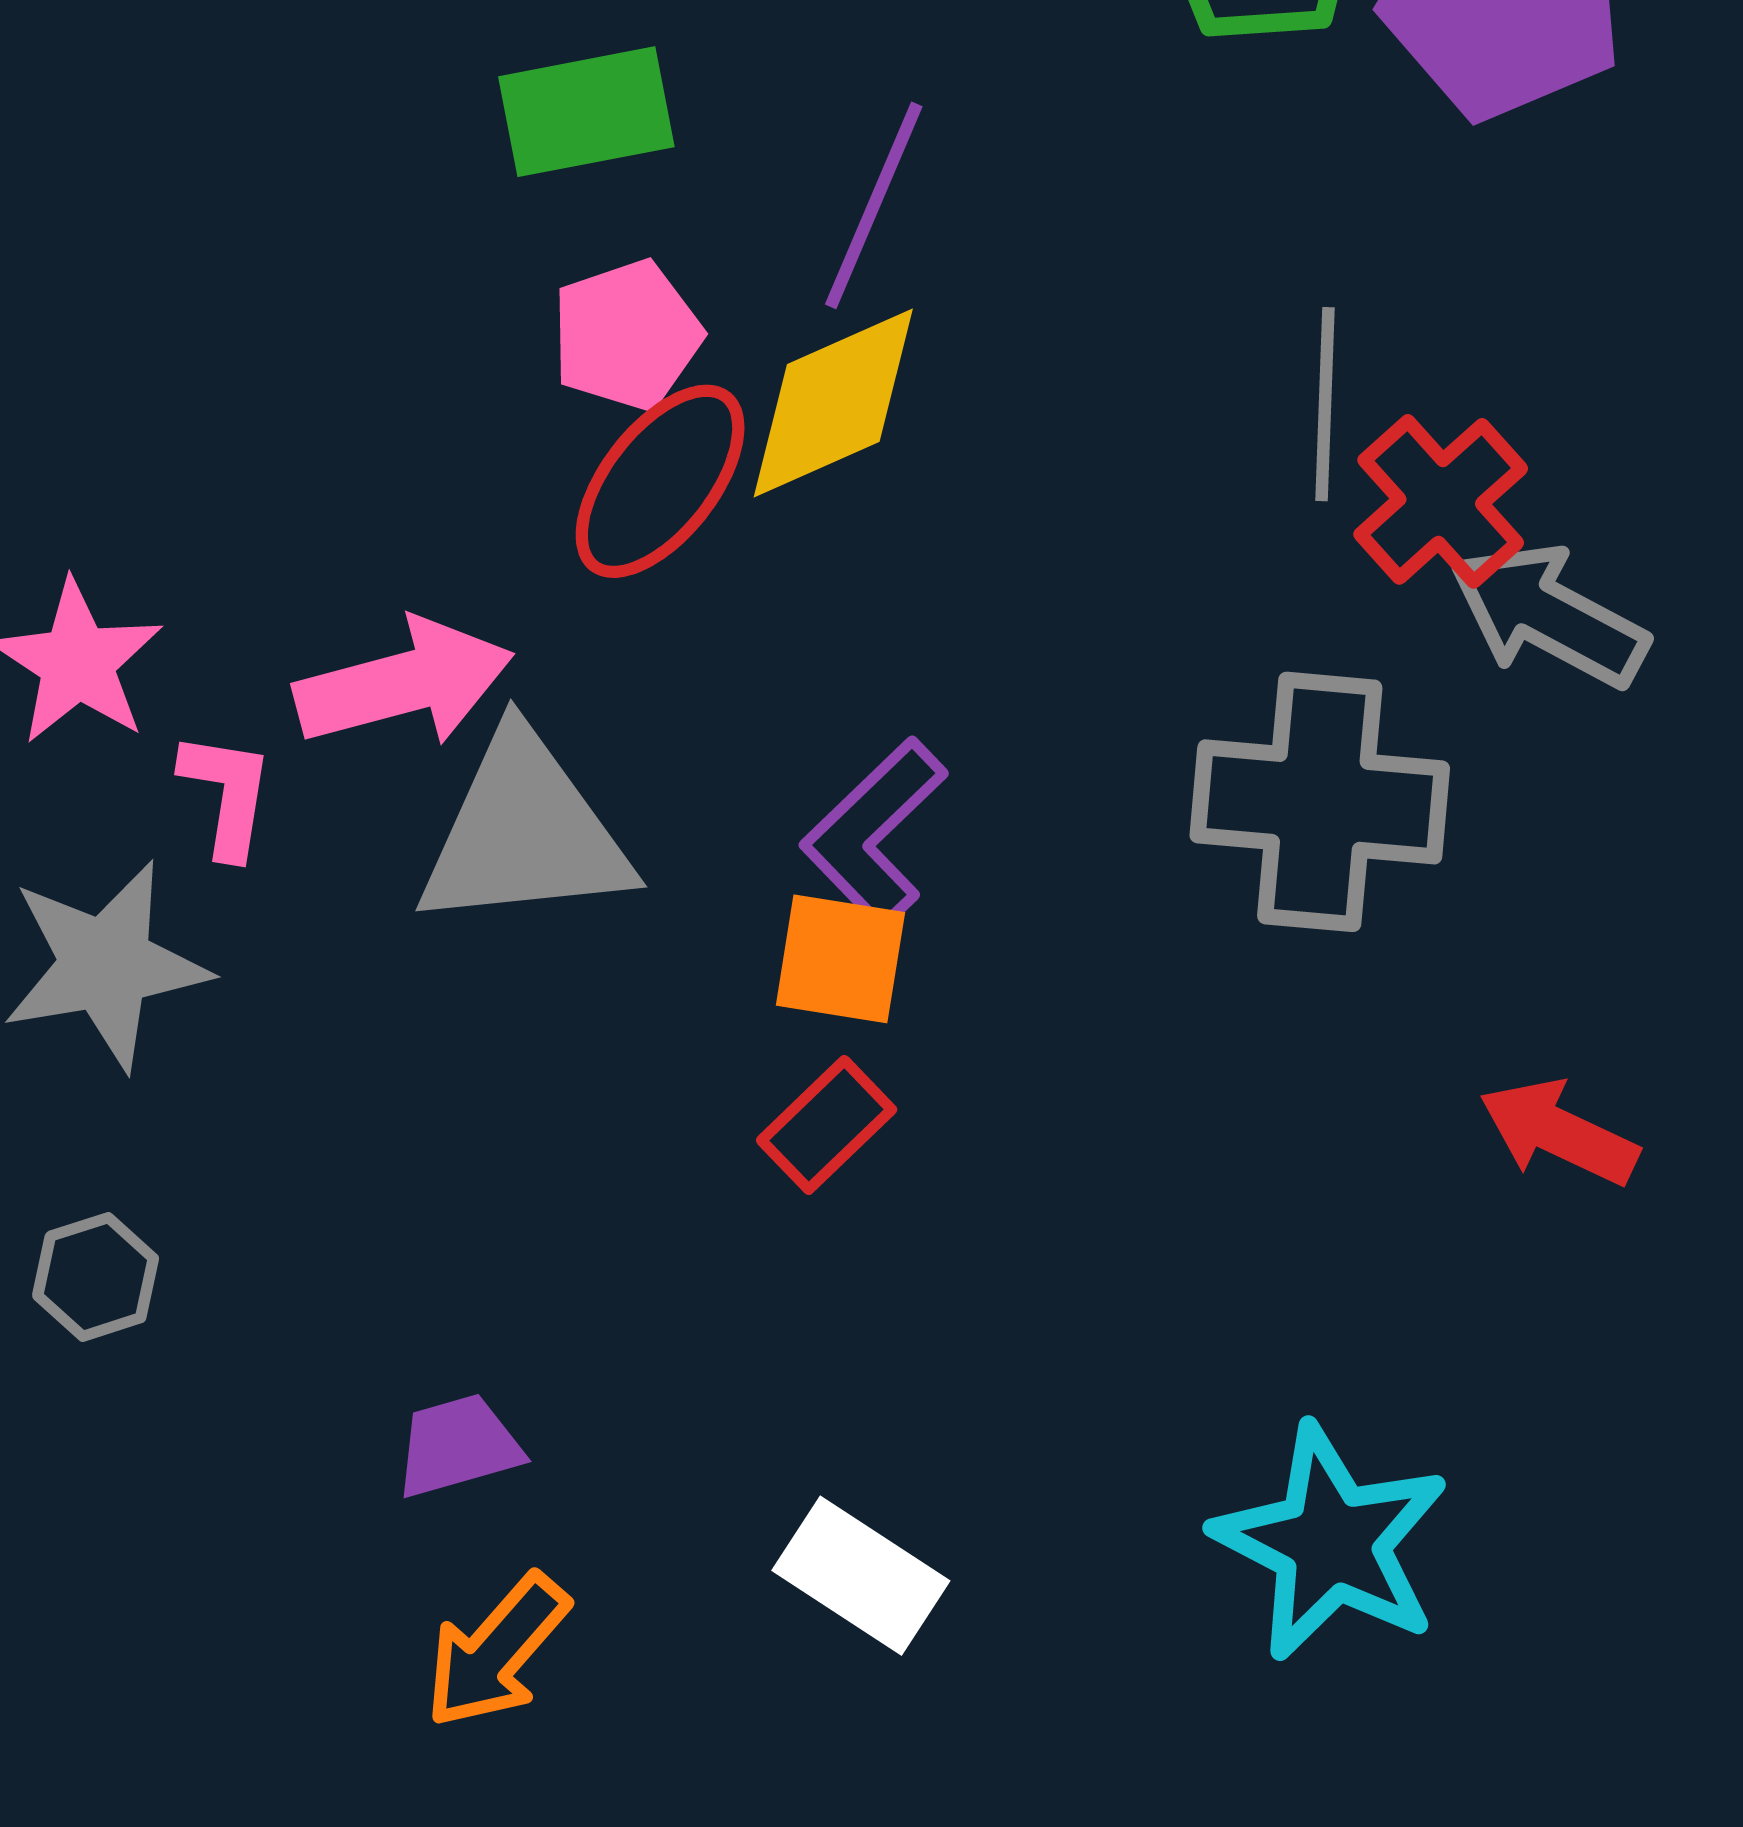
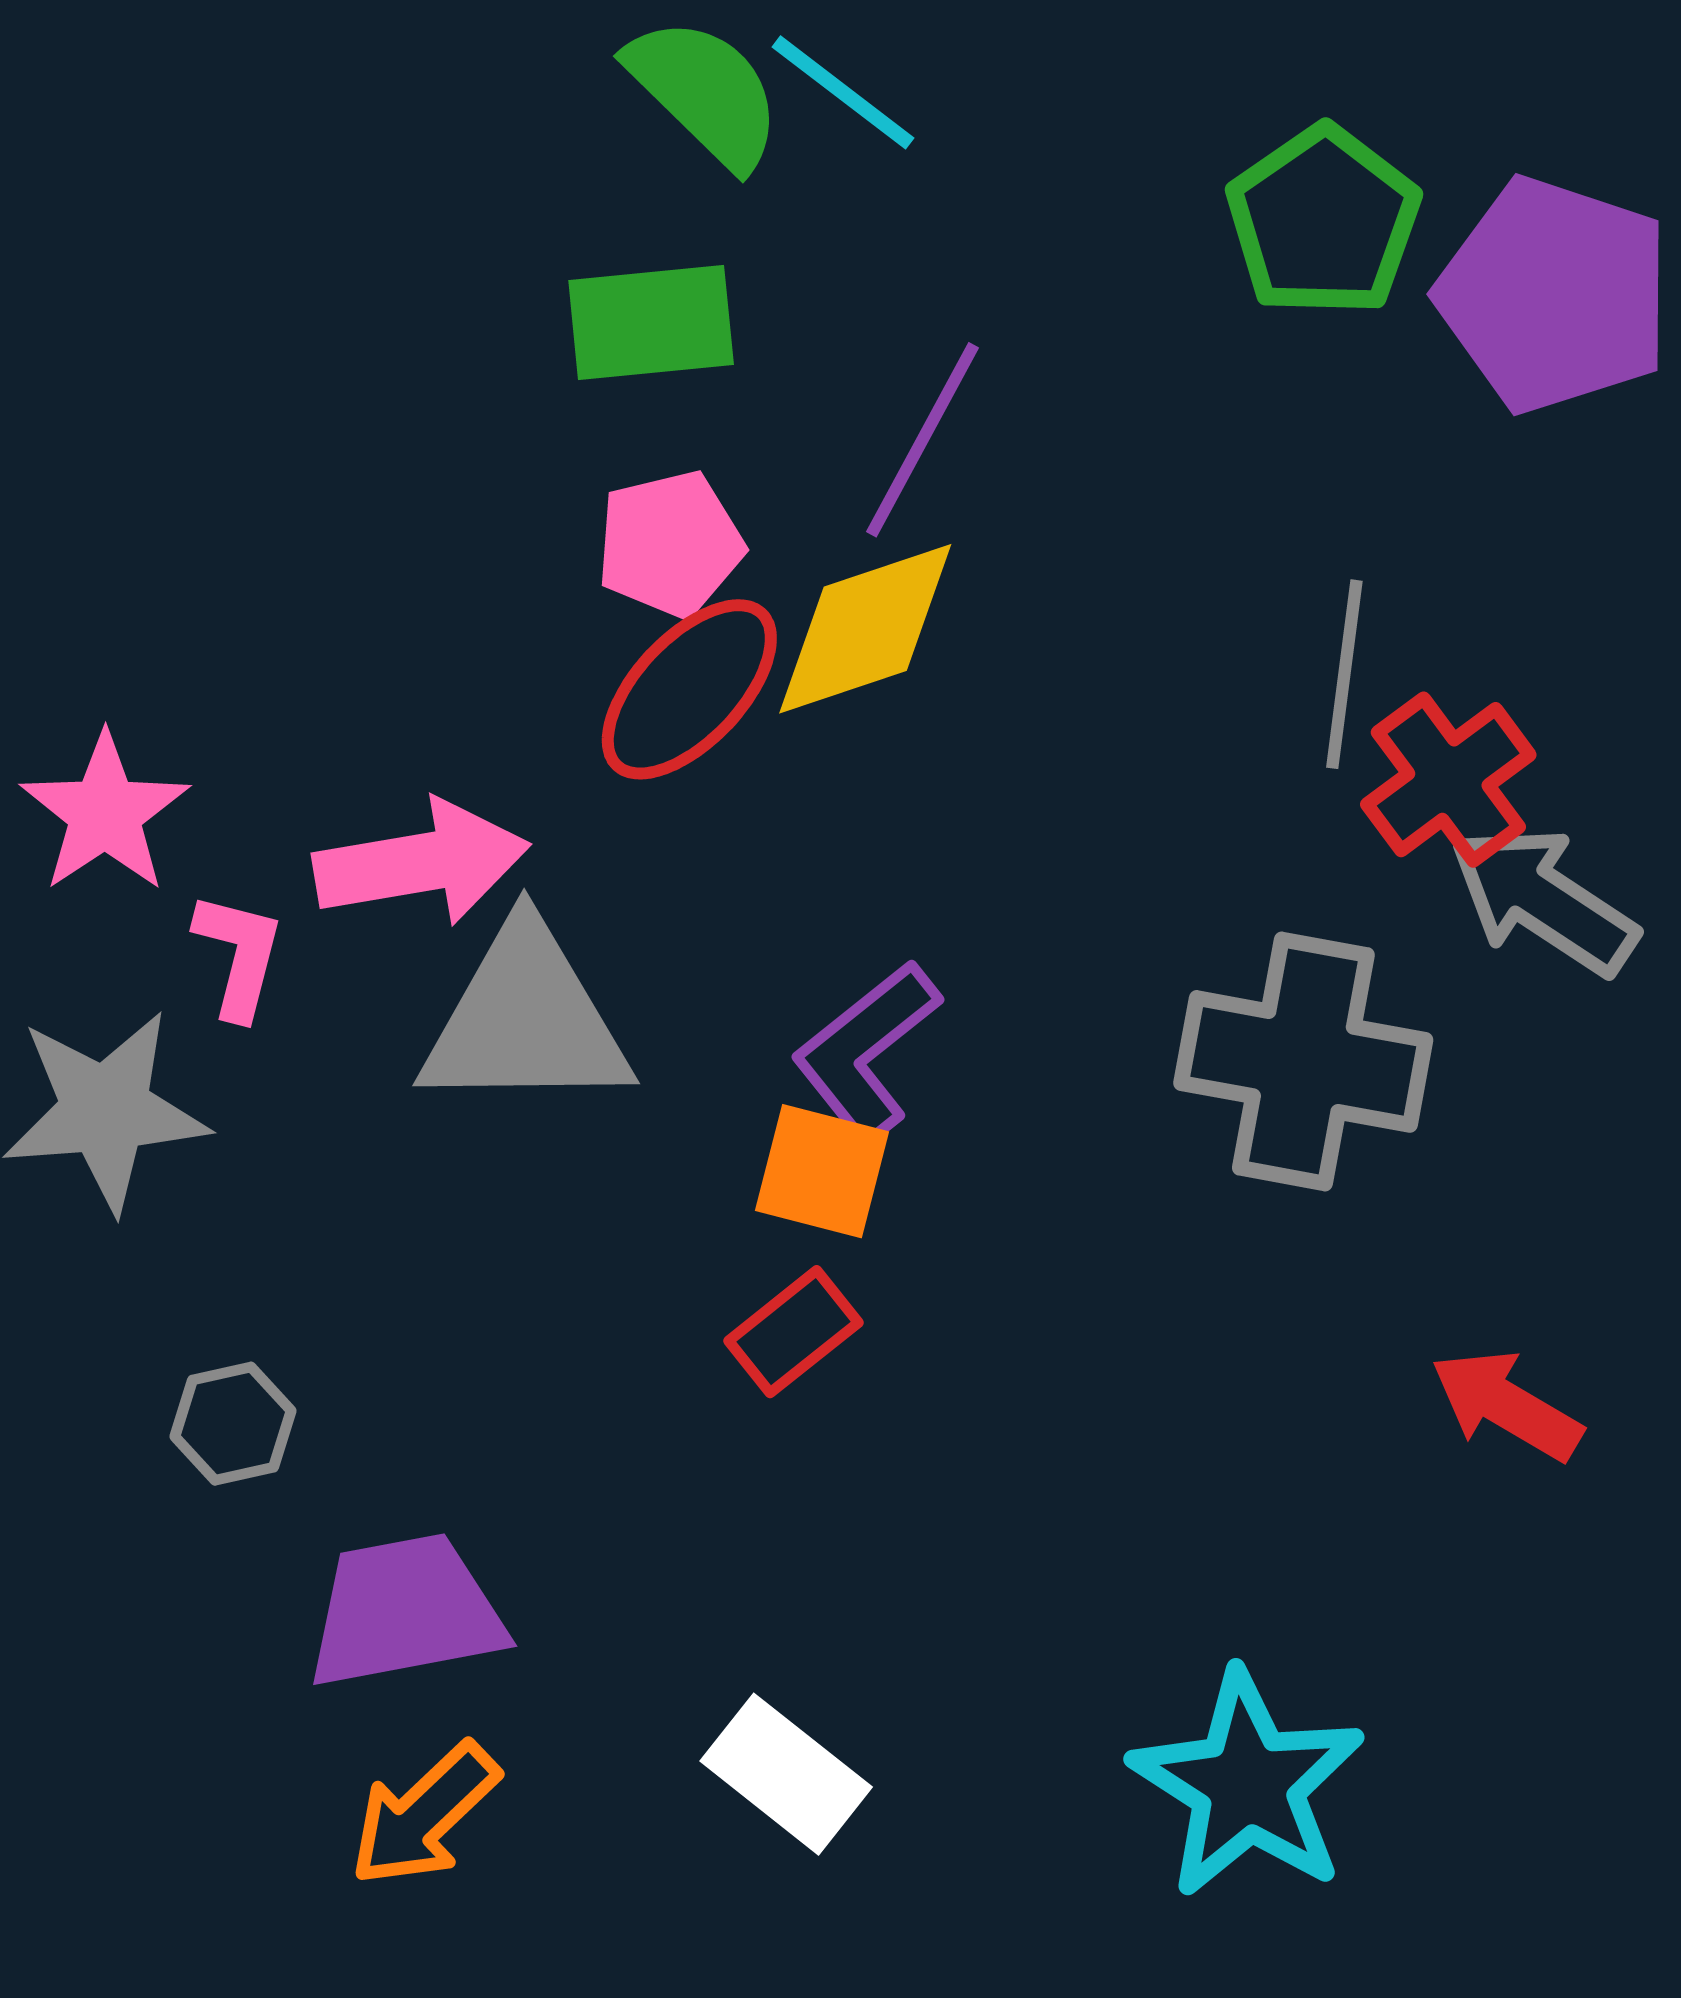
gray hexagon: (96, 1277) -> (233, 1424), moved
purple trapezoid: (458, 1446) -> (405, 1611), size x1.6

